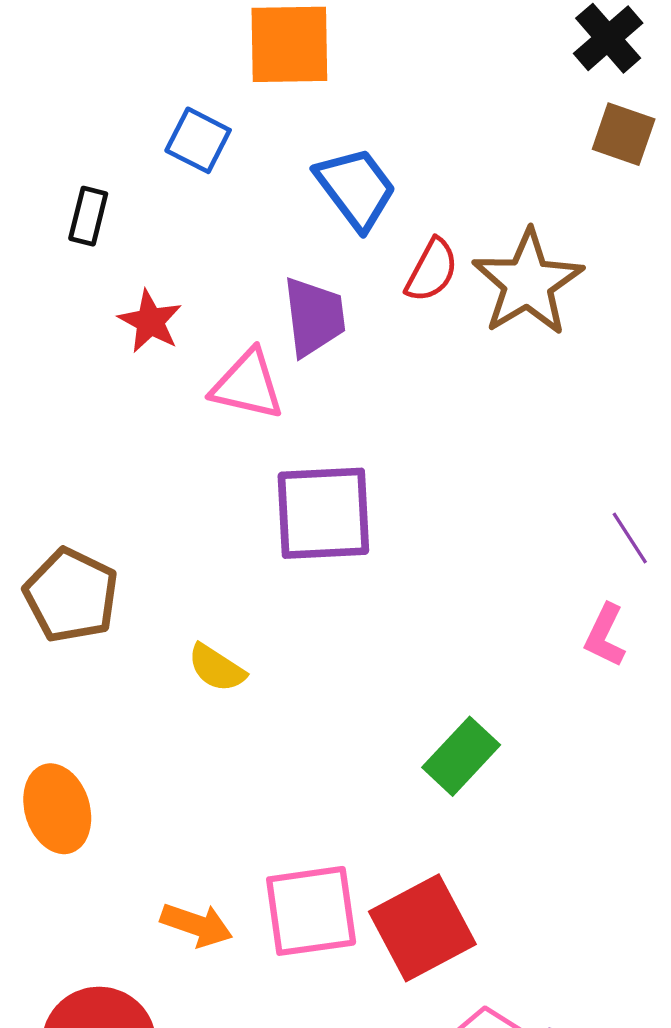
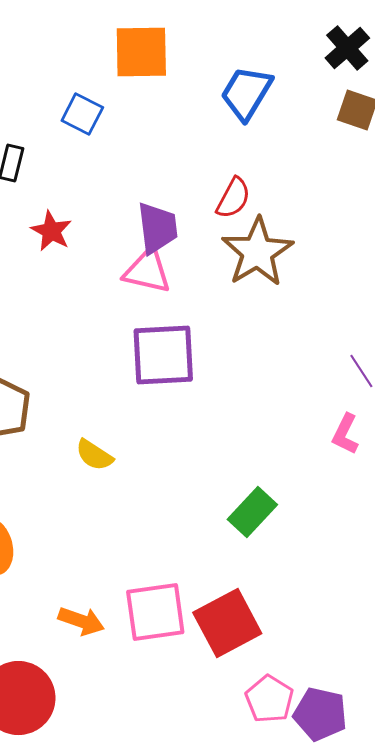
blue trapezoid: (356, 188) -> (246, 93), moved, turned -112
brown star: (528, 283) -> (257, 252), moved
pink triangle: (248, 385) -> (147, 271), moved

